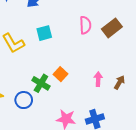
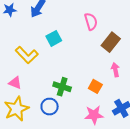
brown rectangle: (112, 28) -> (111, 42), moved
orange square: (61, 74) -> (95, 86), moved

